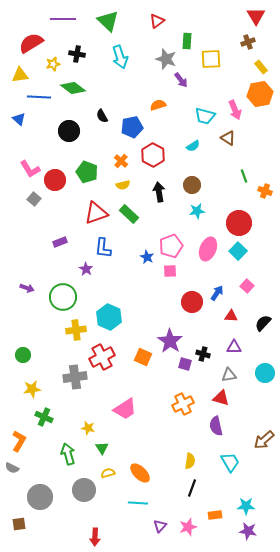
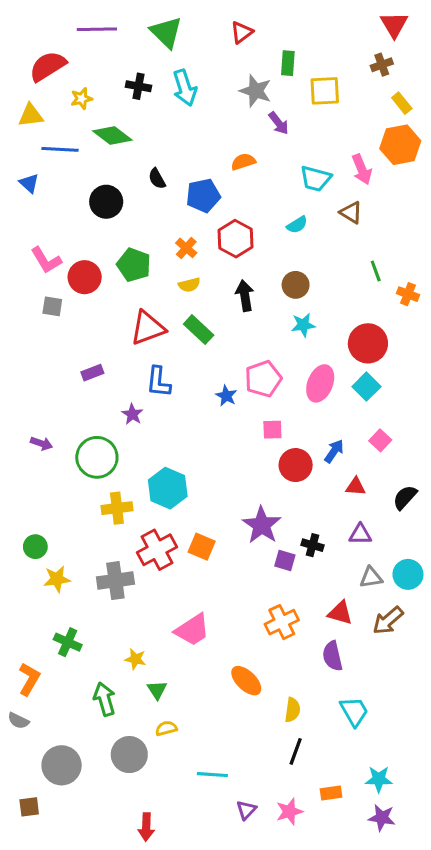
black cross: (77, 54) -> (139, 86), moved
gray square: (34, 199) -> (52, 306), turned -32
pink square: (170, 271) -> (272, 430), moved
orange square: (143, 357) -> (202, 547), moved
gray triangle: (229, 375) -> (371, 577), moved
yellow star: (32, 389) -> (57, 579), moved
brown arrow: (264, 440) -> (388, 621), moved
orange ellipse: (140, 473) -> (246, 681), moved

